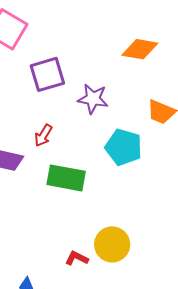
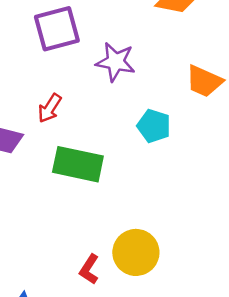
cyan pentagon: (124, 147) -> (154, 126), size x0.7
red L-shape: (77, 258) -> (89, 269), turned -85

